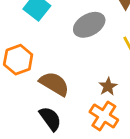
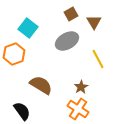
orange hexagon: (18, 60) -> (14, 54), moved
black semicircle: (50, 119) -> (22, 111), moved

